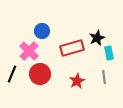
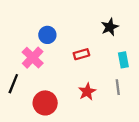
black star: (97, 38) -> (110, 27), moved
red rectangle: (72, 48) -> (81, 54), size x0.6
red circle: (40, 74) -> (45, 103), moved

